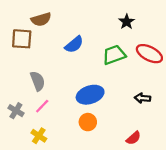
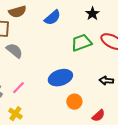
blue semicircle: (74, 44) -> (52, 18), moved
gray semicircle: (38, 81) -> (14, 51), moved, turned -30
orange circle: (88, 122) -> (74, 102), moved

